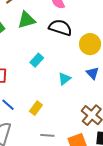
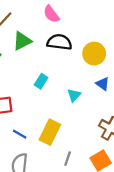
yellow rectangle: (36, 108) -> (50, 132), size x1.6
gray line: (47, 135) -> (68, 159), turned -64

